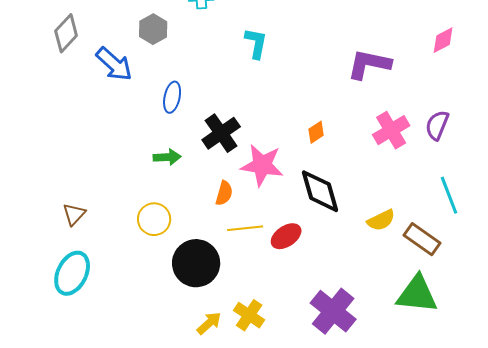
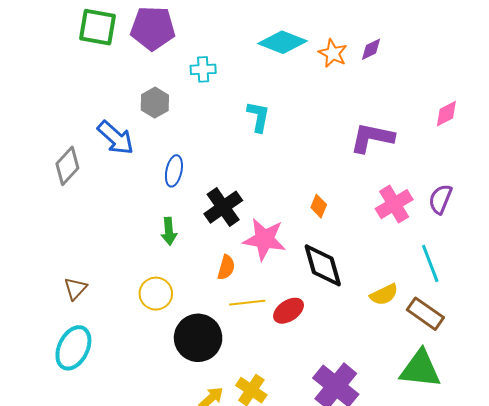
gray diamond: (66, 33) -> (67, 166), moved
orange diamond: (316, 132) -> (319, 206), turned -35
green arrow: (167, 157) -> (169, 231), turned 88
cyan line: (449, 195) -> (430, 263), moved

